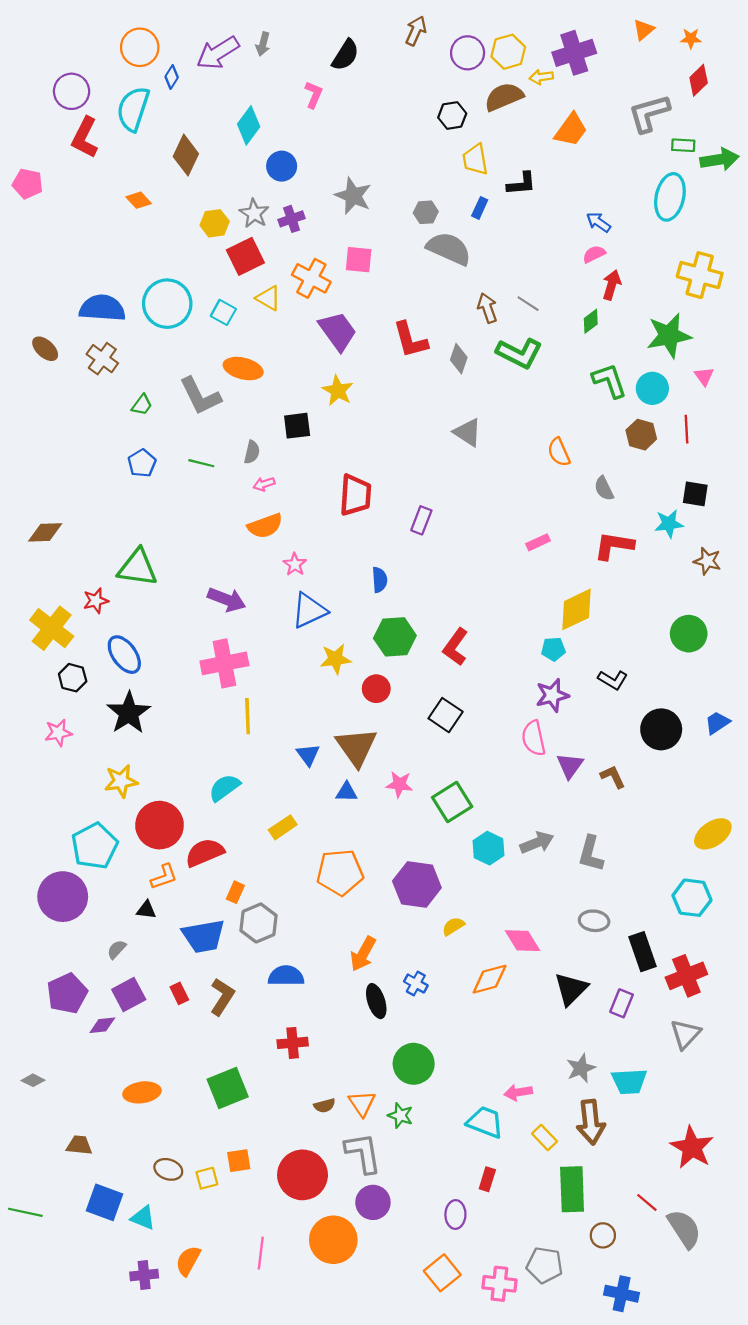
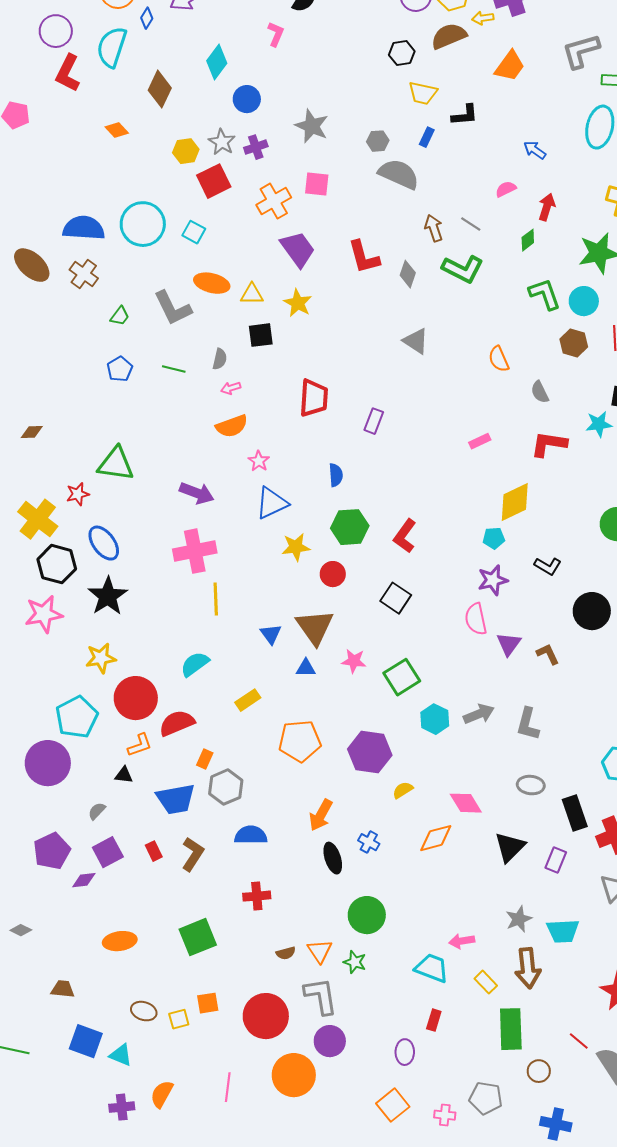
yellow trapezoid: (475, 160) -> (423, 93), turned -68
pink semicircle: (594, 254) -> (506, 189), moved
orange cross: (311, 278) -> (274, 201), turned 32
yellow triangle: (268, 298) -> (252, 294), moved, turned -30
brown ellipse: (45, 349) -> (32, 265), size x1.5
brown diamond: (45, 532) -> (32, 432), size x0.7
black hexagon: (73, 678) -> (57, 564), size x1.5
pink star: (58, 733) -> (44, 614), size x1.5
pink cross: (499, 1284) -> (445, 1115), size x0.7

